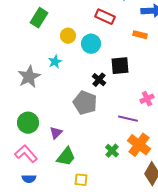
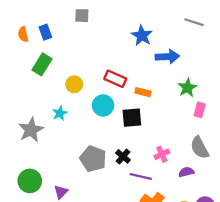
red rectangle: (105, 17) -> (115, 79), moved
orange rectangle: (140, 35) -> (143, 92), moved
cyan circle: (91, 44) -> (103, 105), moved
black cross: (99, 80) -> (123, 156), moved

